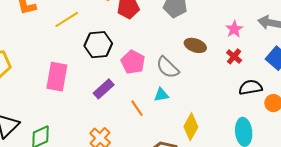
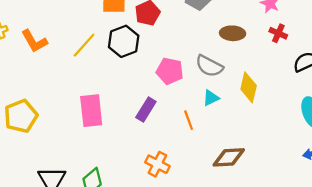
black hexagon: (98, 45) -> (124, 41), moved
orange line: (137, 108) -> (189, 120), turned 30
yellow diamond: (191, 127) -> (249, 87), moved

